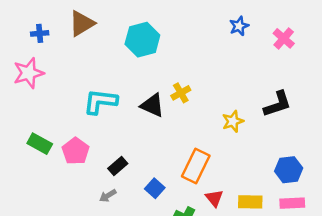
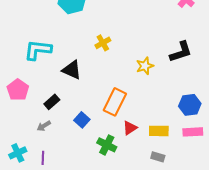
black triangle: (152, 105) -> (72, 70), moved
red triangle: (214, 198) -> (130, 128), turned 35

